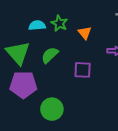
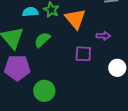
orange triangle: (85, 33) -> (75, 19), size x1.6
purple square: (83, 70) -> (83, 54), moved

